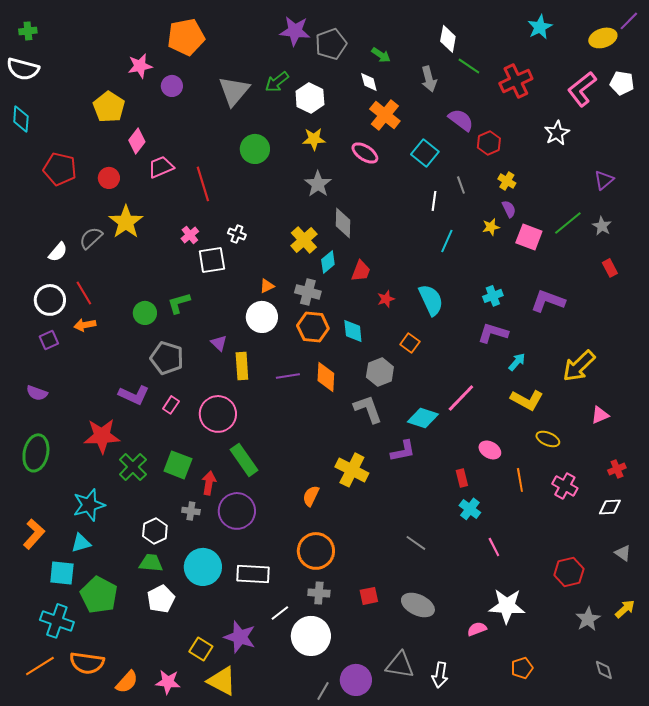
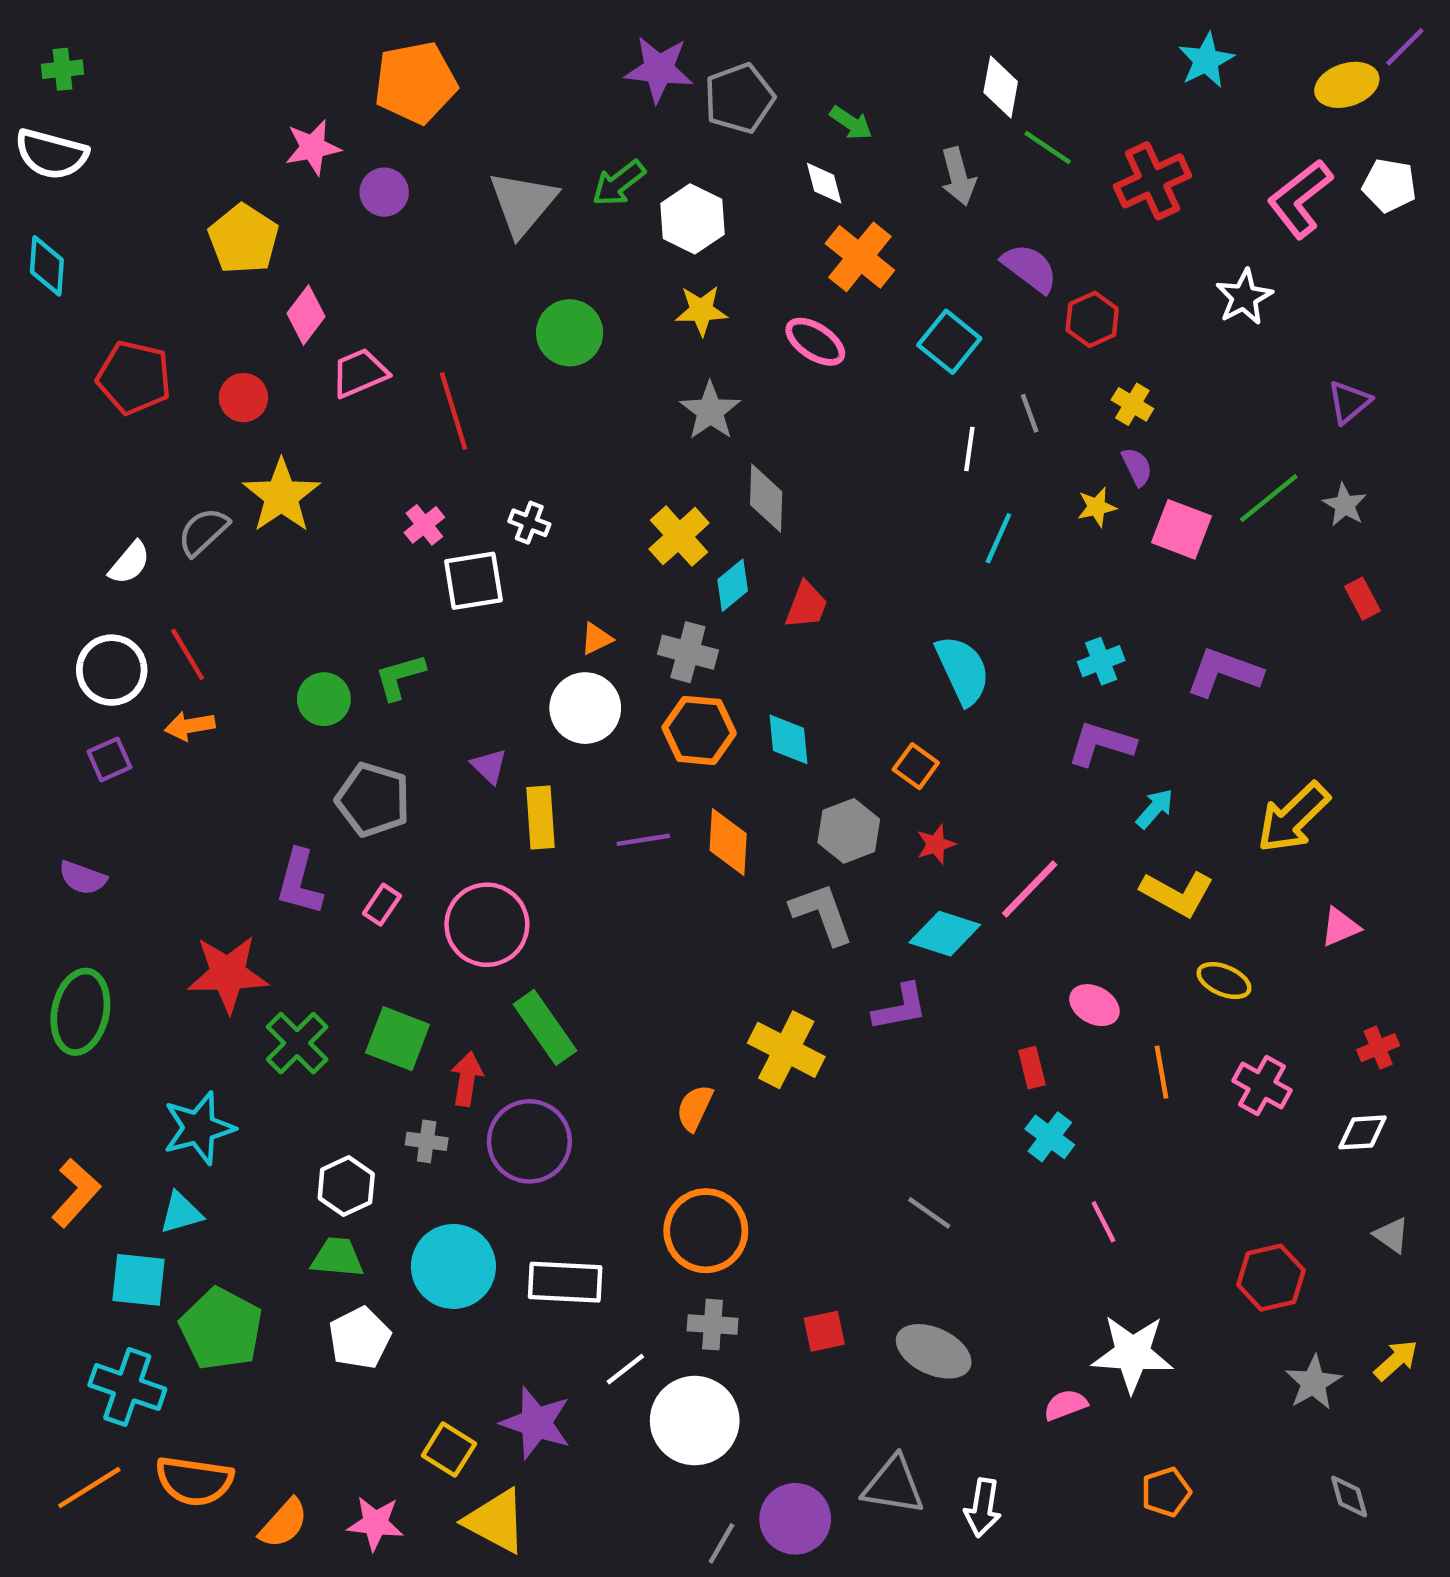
red star: (386, 299) -> (936, 844), moved
purple L-shape: (134, 395) -> (299, 882), turned 80

